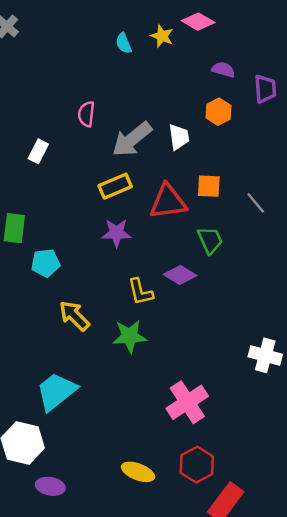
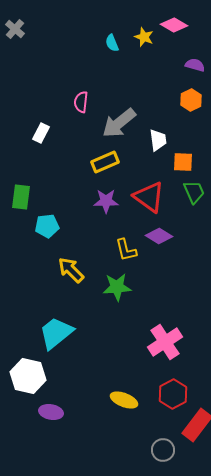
white trapezoid: (179, 137) -> (158, 140), moved
red triangle: (168, 202) -> (149, 197), moved, turned 44
green trapezoid: (210, 240) -> (194, 192), moved

